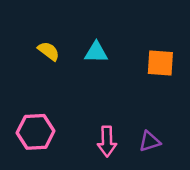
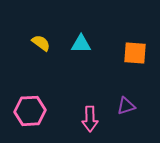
purple triangle: (150, 141) -> (126, 106), moved

